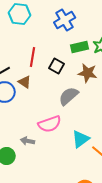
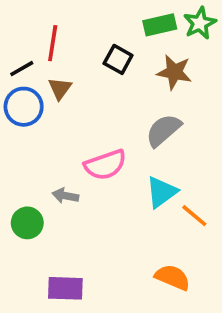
red line: (33, 57) -> (53, 43), moved
brown triangle: (25, 82) -> (60, 89), turned 32
gray semicircle: (69, 96) -> (163, 130), moved

